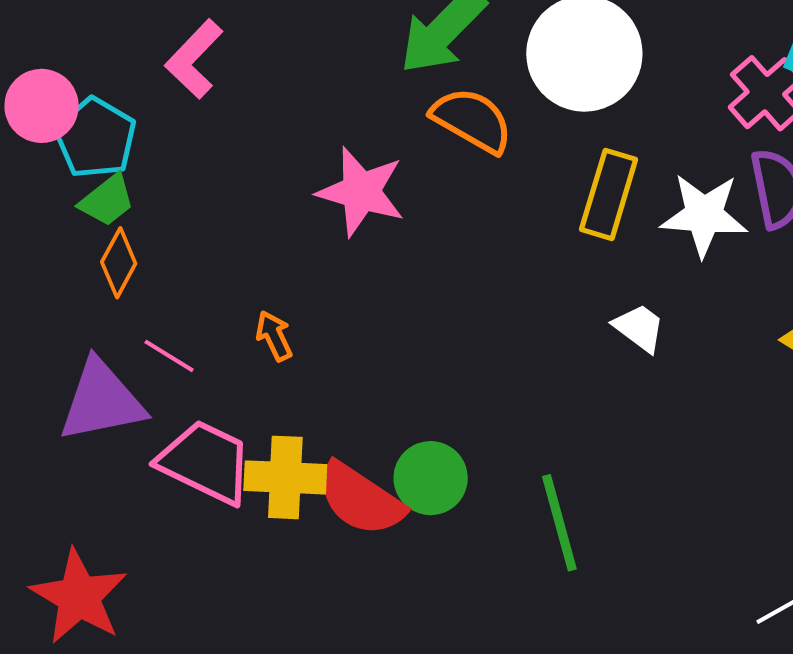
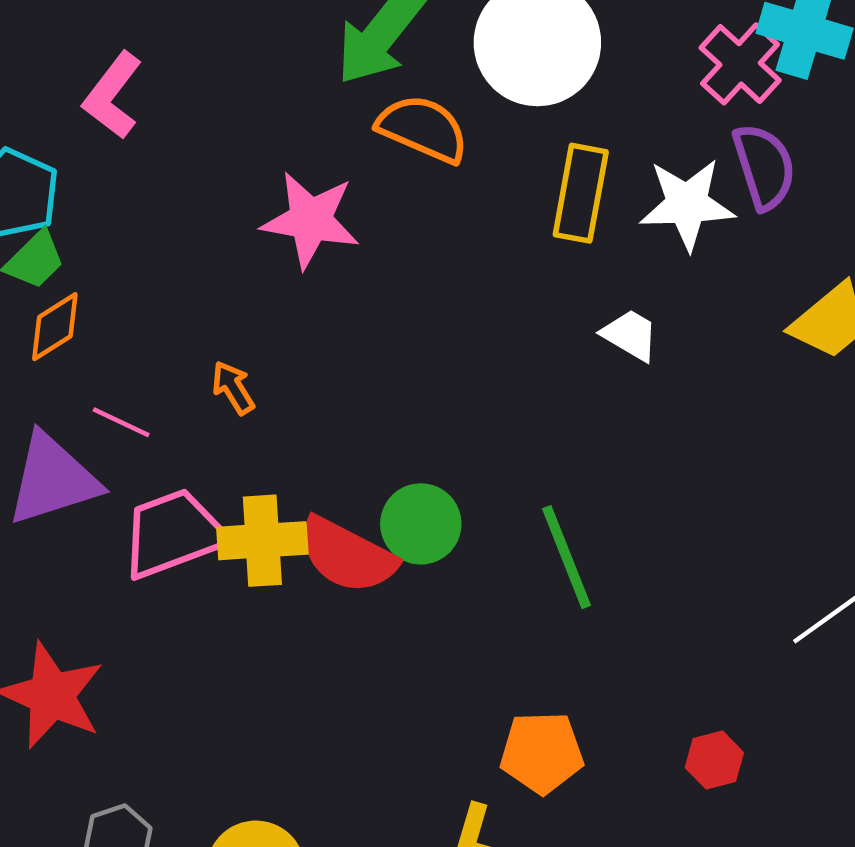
orange diamond: (119, 263) -> (55, 327), turned 36
pink trapezoid: (205, 462) -> (173, 534), turned -40

